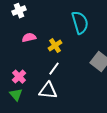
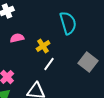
white line: (54, 69) -> (49, 64), moved

